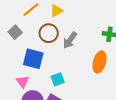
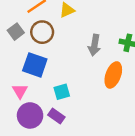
brown circle: (49, 33) -> (42, 32), moved
gray arrow: (70, 40) -> (94, 45), moved, turned -30

